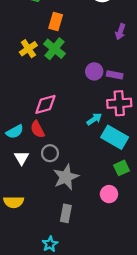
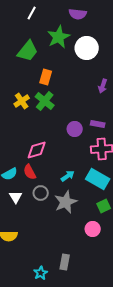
purple circle: (94, 71) -> (75, 129), moved
cyan arrow: (94, 119) -> (68, 176), moved
gray star: (66, 177) -> (66, 202), moved
gray rectangle: (66, 213) -> (65, 262), moved

